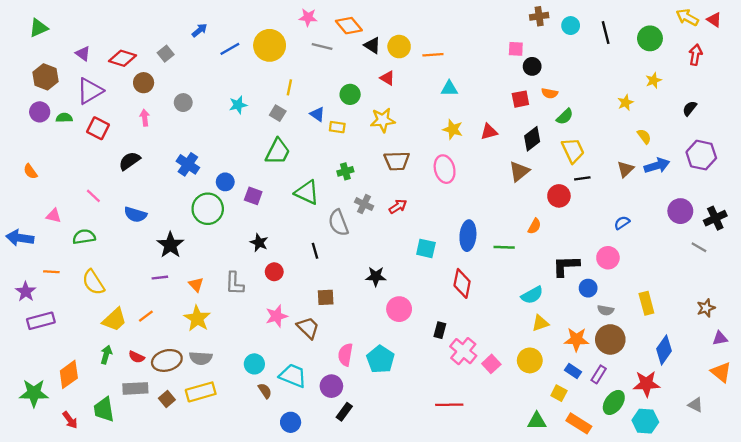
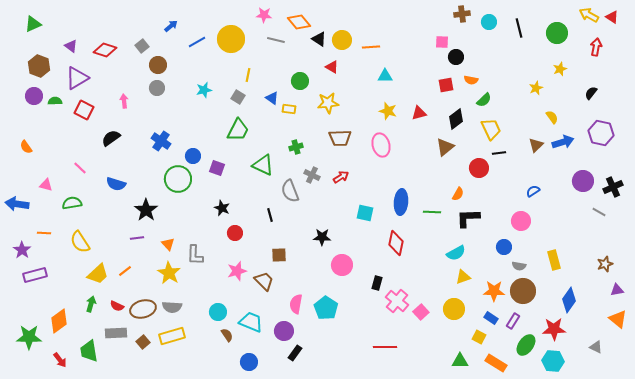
brown circle: (144, 83) -> (158, 65), moved
black L-shape: (566, 266) -> (468, 218), moved
gray L-shape: (235, 283) -> (195, 255), moved

